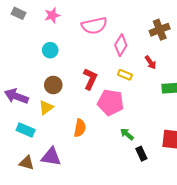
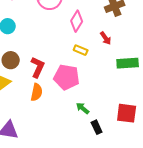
red L-shape: (90, 79) -> (38, 67), moved
orange semicircle: (80, 128) -> (37, 92), moved

